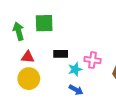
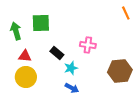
black rectangle: (61, 54) -> (57, 53), turned 40
pink cross: (93, 60) -> (88, 45), moved

